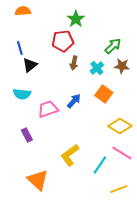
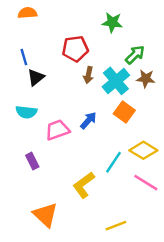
green star: (76, 19) -> (112, 22), moved, turned -30
cyan cross: (97, 68) -> (116, 81), size x1.6
cyan line: (100, 165) -> (114, 162), moved
yellow line: (119, 189) -> (116, 226), moved

